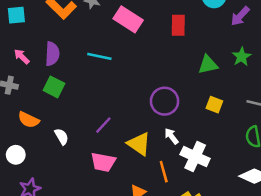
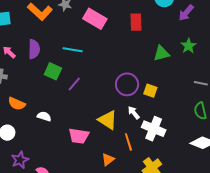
green square: (54, 87) -> (53, 71), moved
yellow square: (214, 105) -> (150, 91), moved
purple line: (103, 125) -> (74, 84), moved
white semicircle: (62, 137) -> (44, 116), turned -40

